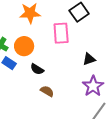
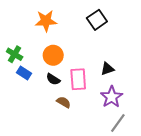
pink rectangle: (61, 33) -> (78, 79), moved
orange circle: (24, 46) -> (53, 55), moved

